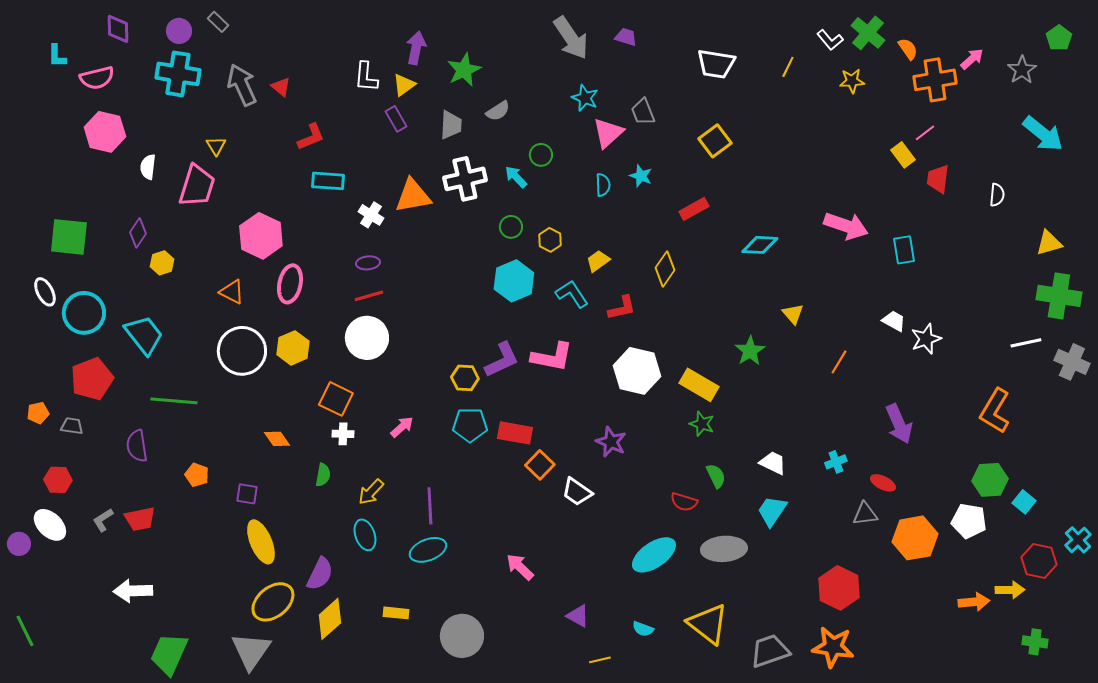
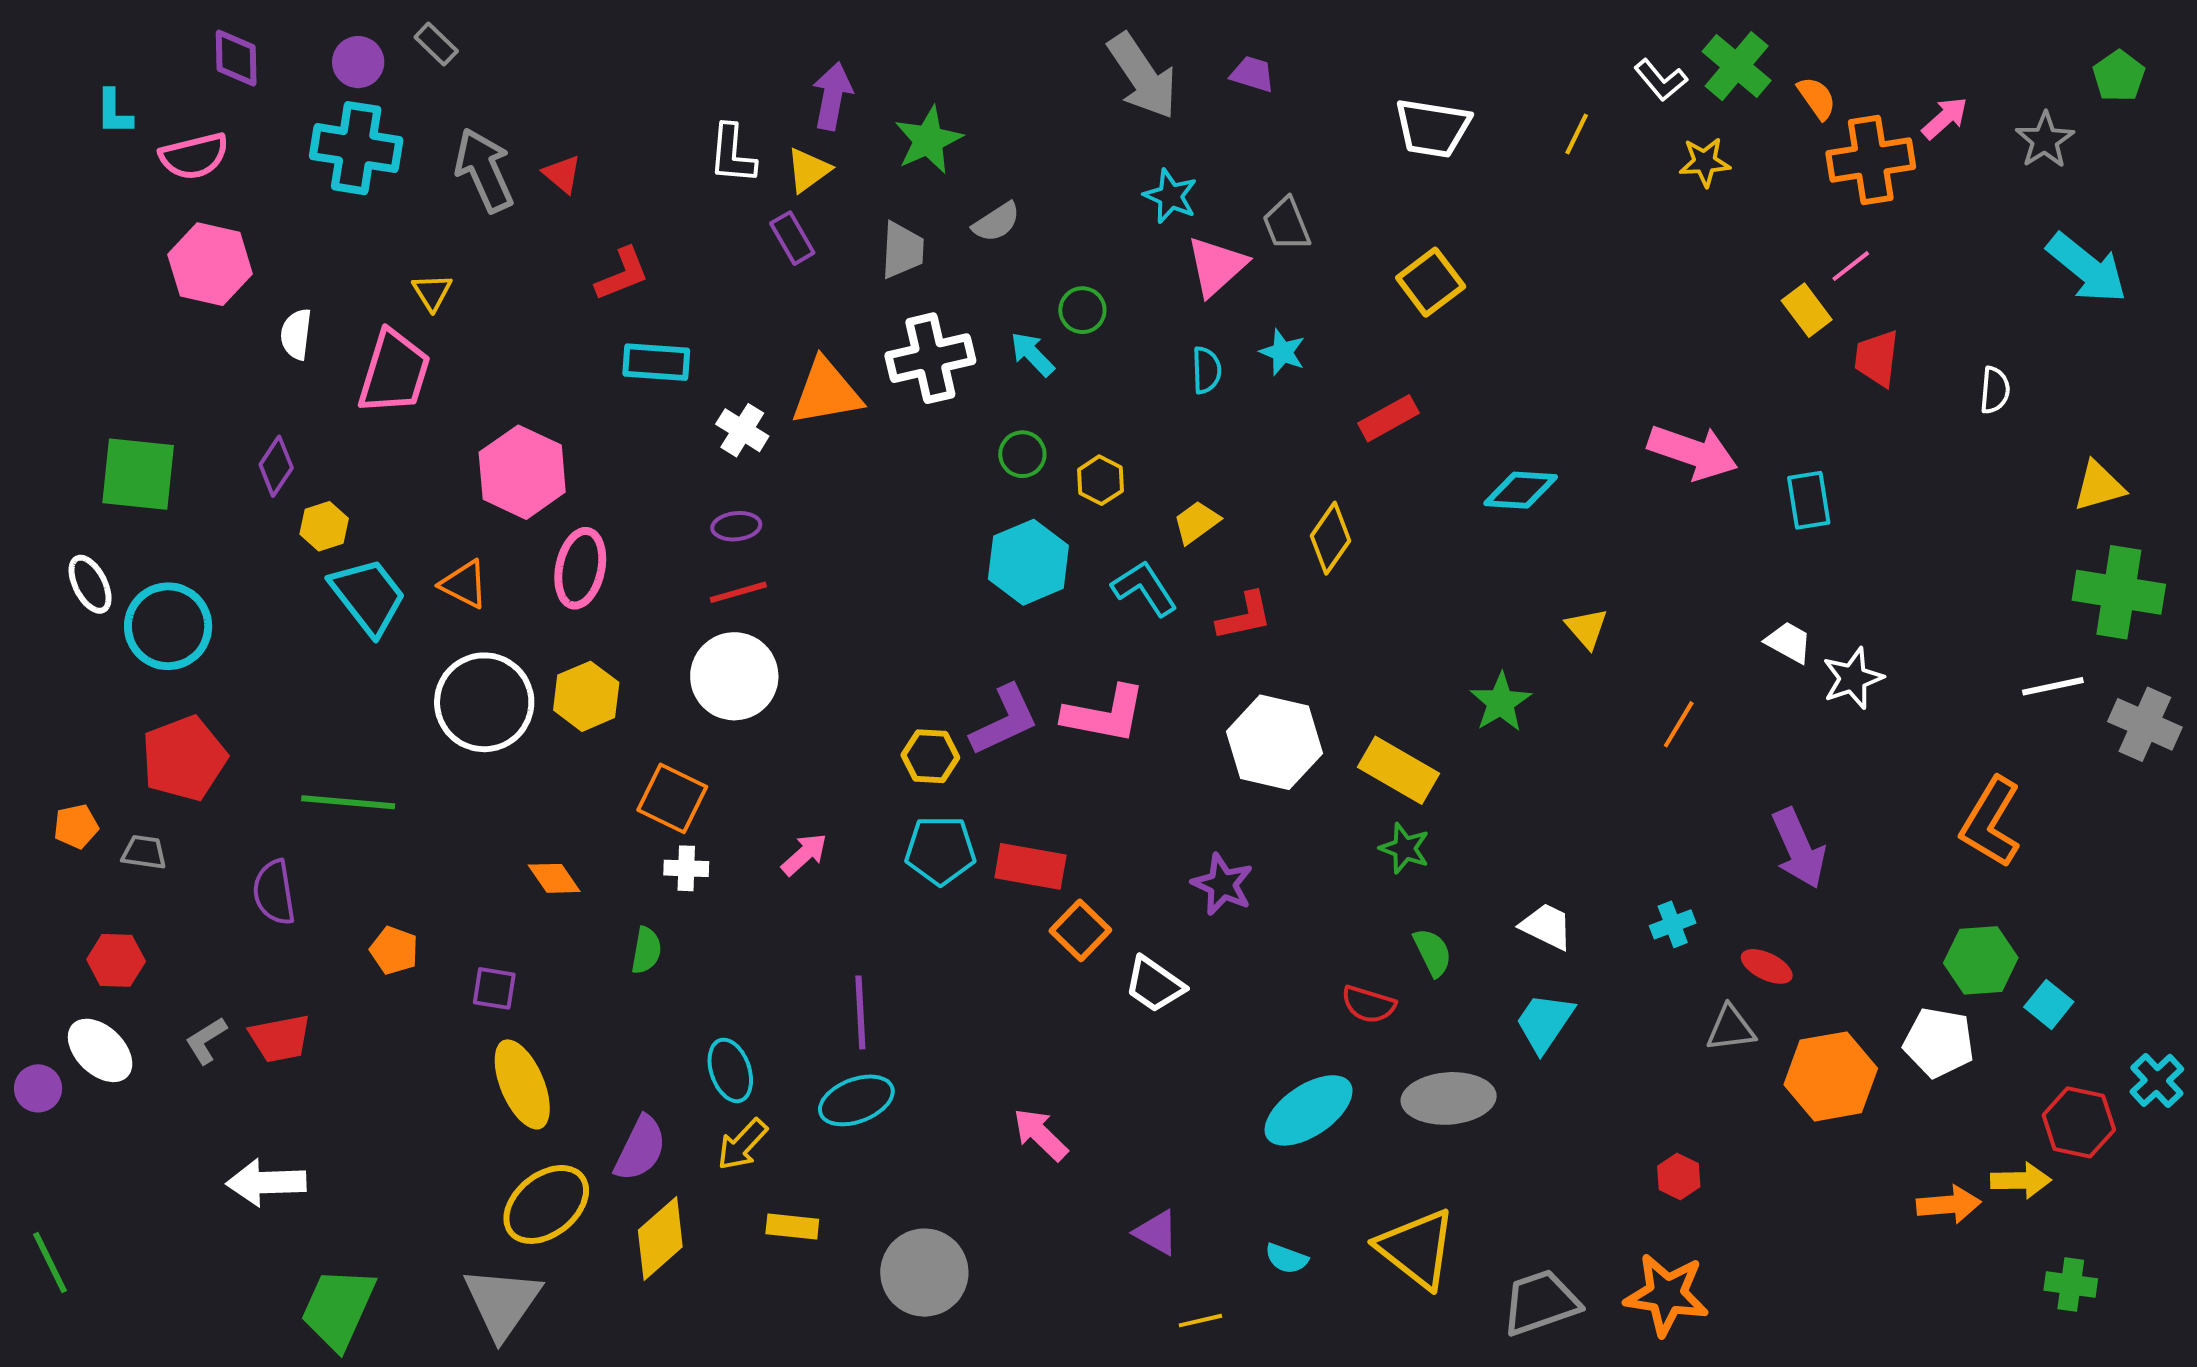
cyan trapezoid: (144, 335) -> (368, 596), moved
yellow arrow: (371, 492) -> (742, 1144), moved
red hexagon: (839, 588) -> (1679, 1176), size x0.5

